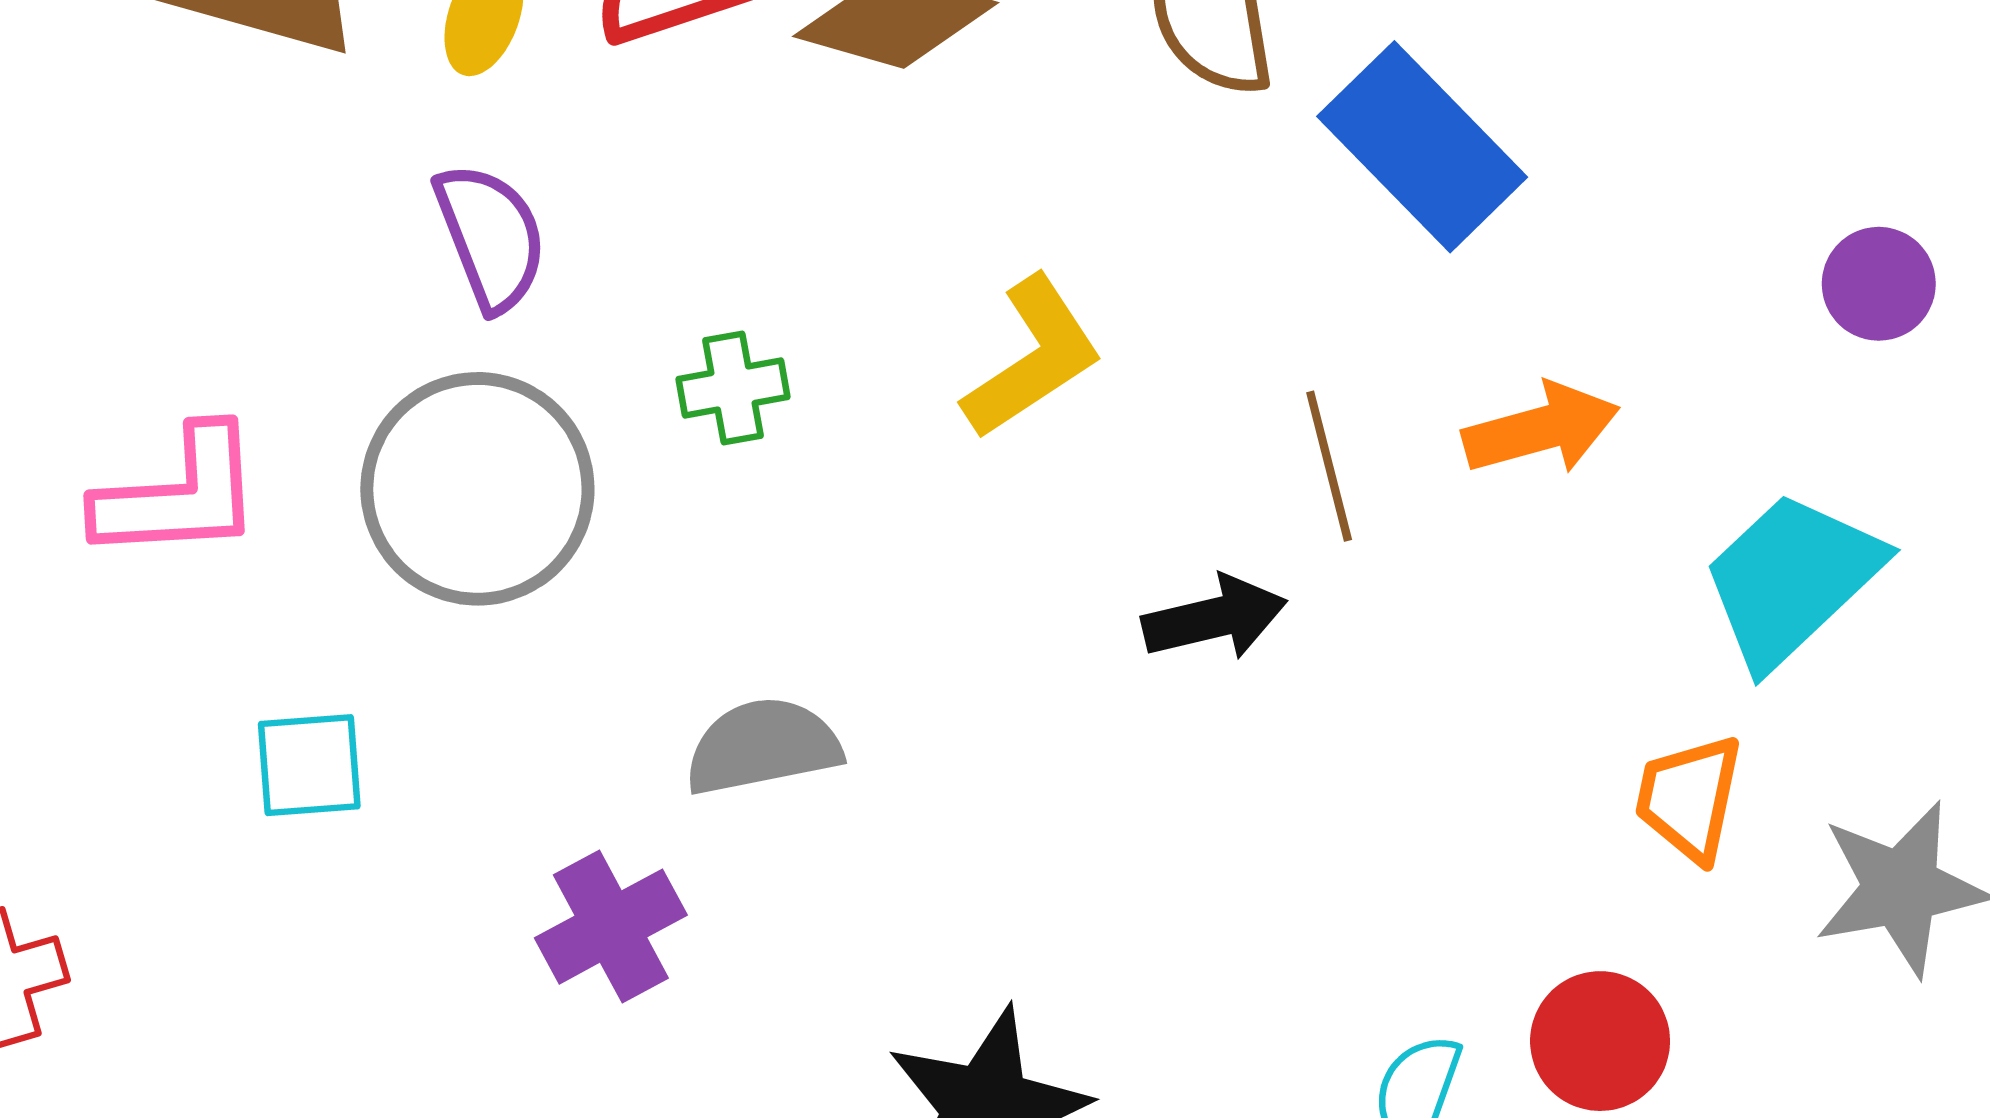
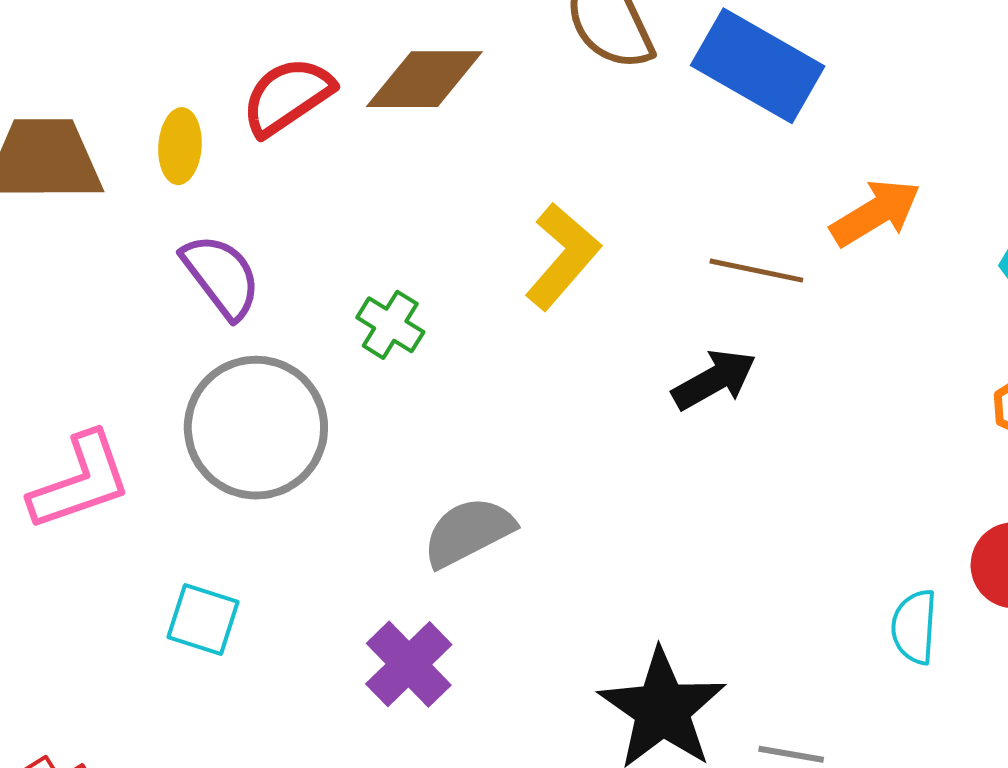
green cross: (733, 388) -> (390, 325), turned -32
brown line: (1329, 466) -> (756, 271), turned -48
cyan square: (309, 765) -> (203, 620), turned 38

